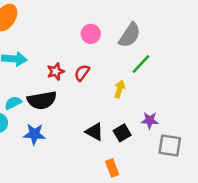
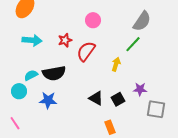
gray semicircle: (130, 35) -> (142, 21), moved
red star: (56, 71) -> (65, 40), moved
red semicircle: (82, 73) -> (86, 51), size x1.5

